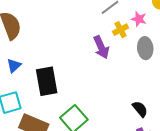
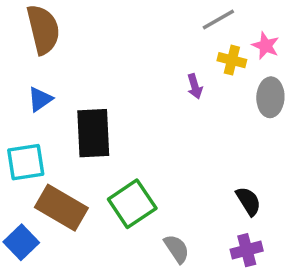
yellow cross: (121, 30) -> (232, 60), turned 35
purple arrow: (101, 47) -> (195, 86), size x0.6

